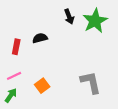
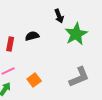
green star: (95, 21) -> (76, 34), moved
gray L-shape: (91, 82) -> (79, 77), turned 80

